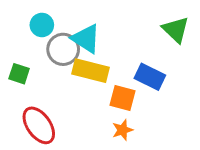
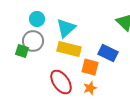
cyan triangle: (86, 39) -> (66, 28), turned 45
gray circle: (63, 49) -> (33, 41), moved
red ellipse: (39, 125) -> (61, 82), moved

